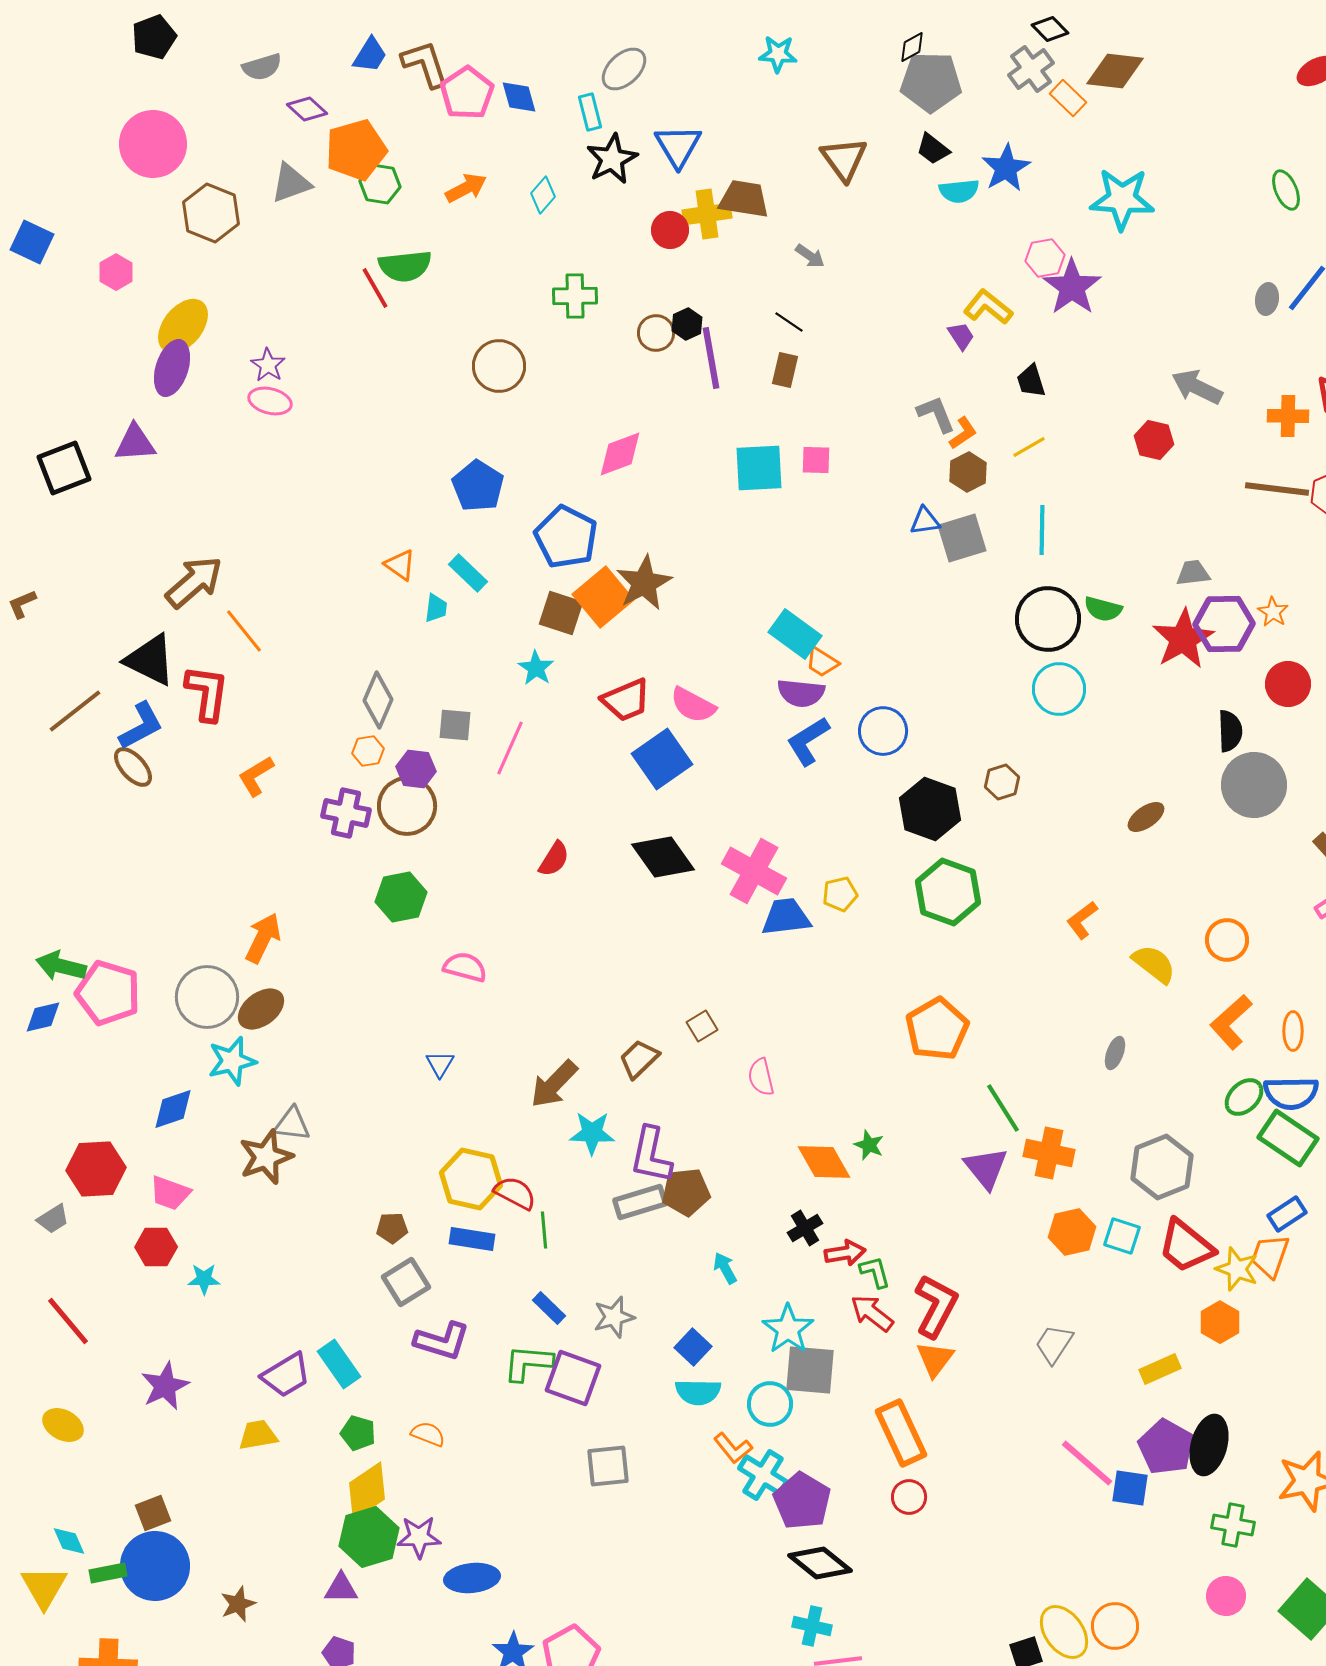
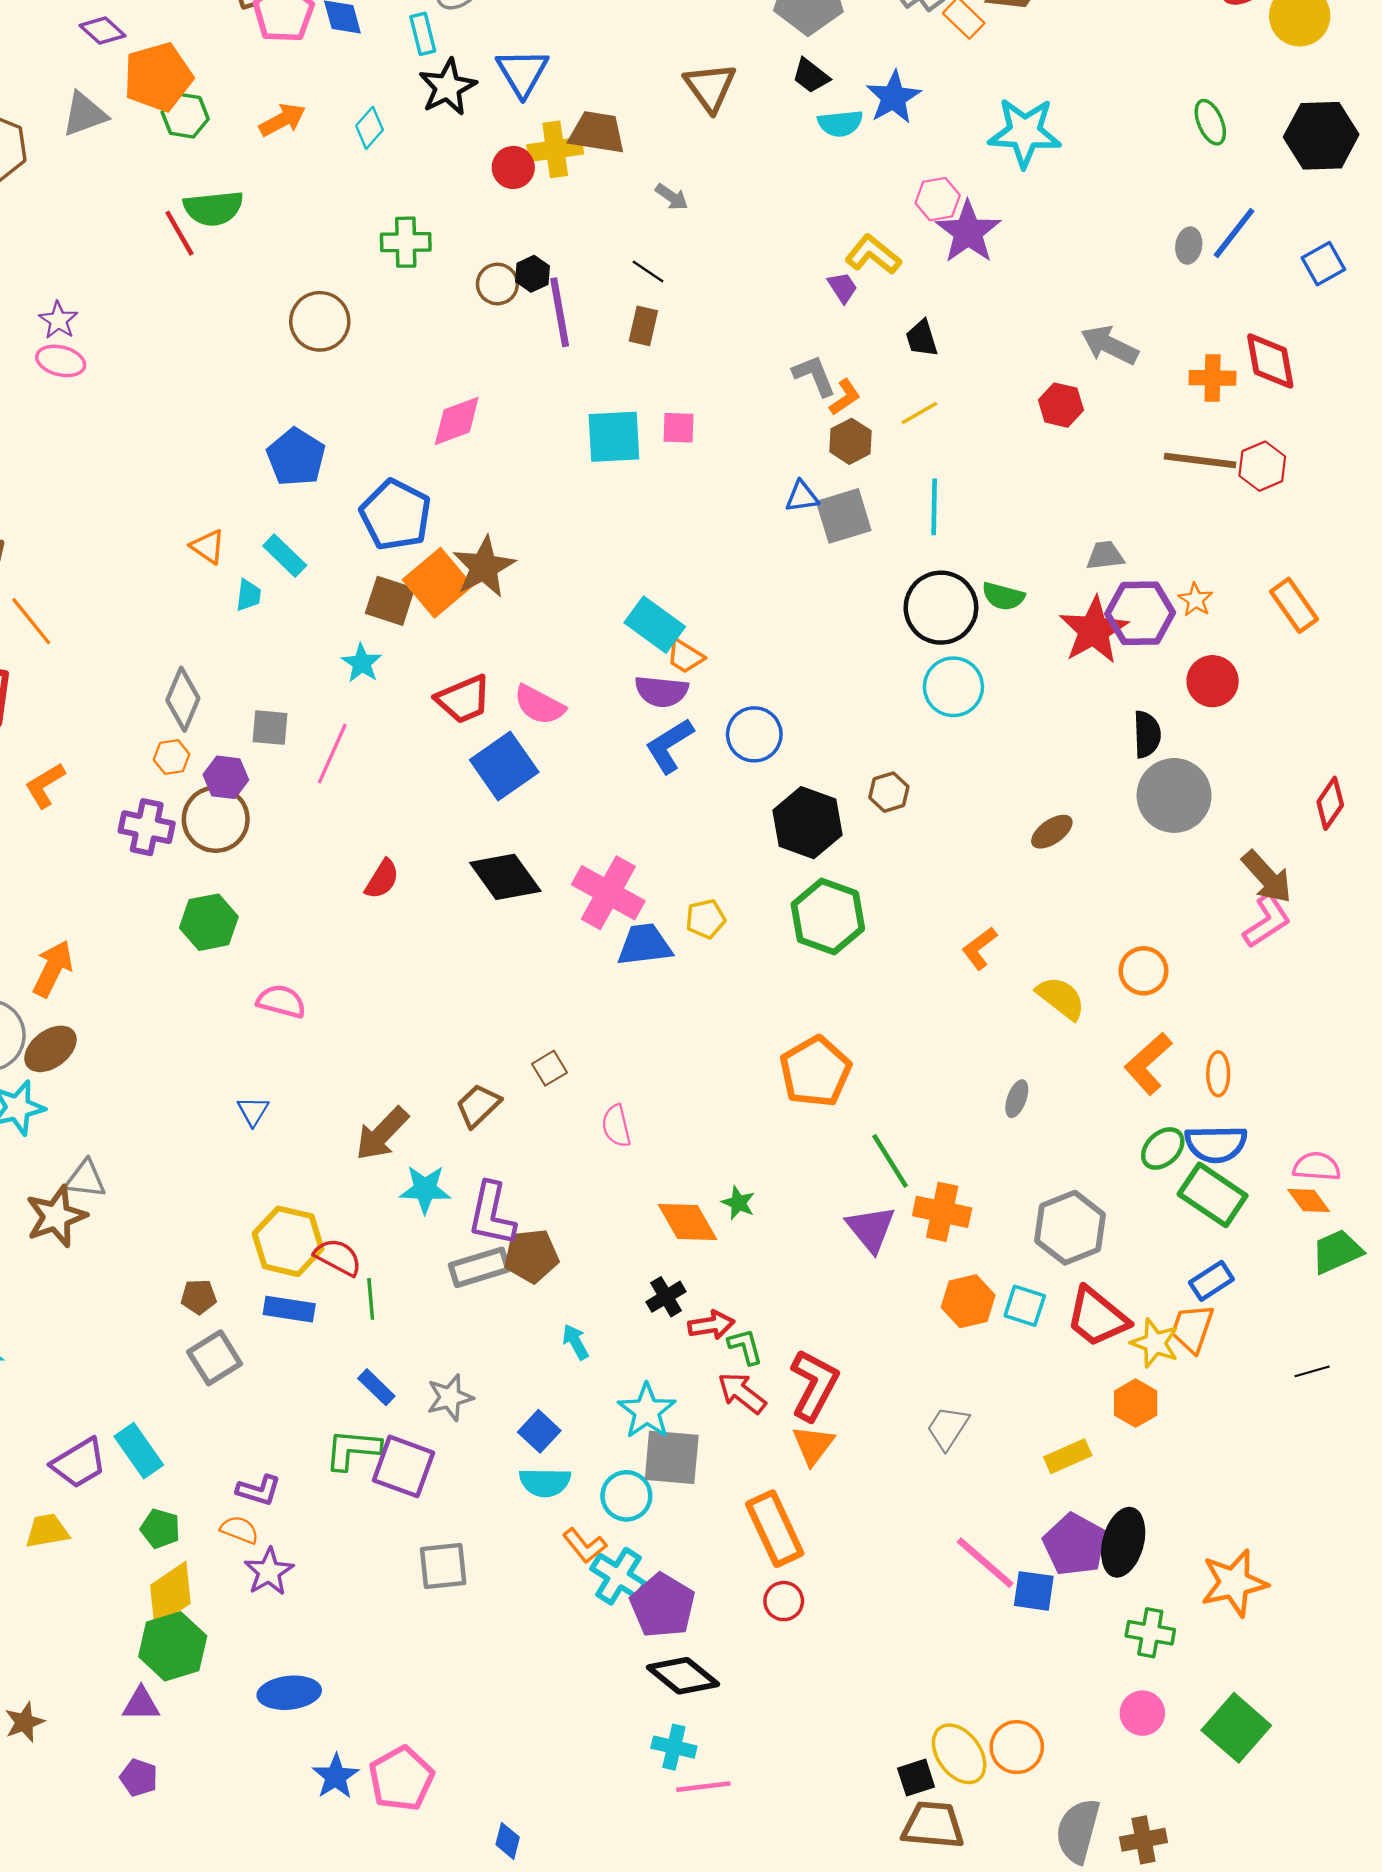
purple L-shape: (442, 1341) -> (259, 1490), moved, size x0.7
purple star: (419, 1537) -> (269, 1572), moved, turned -30

